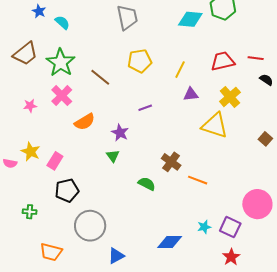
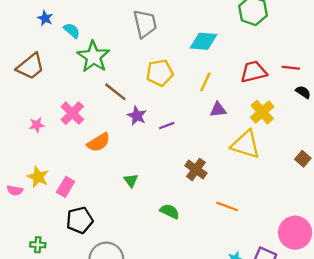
cyan diamond: (190, 19) -> (203, 41), moved
green star: (61, 63) -> (93, 57), moved
purple star: (120, 133) -> (137, 116), moved
brown cross: (171, 162) -> (196, 169), moved

